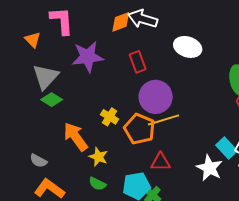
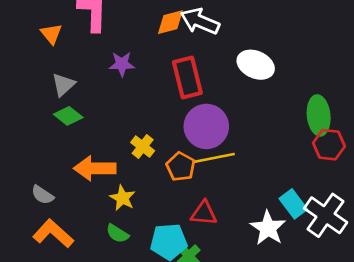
purple star: (88, 57) -> (122, 64), size x0.6
red rectangle: (138, 62) -> (187, 78), size x1.4
gray triangle: (46, 77) -> (63, 85), size x0.7
orange pentagon: (140, 129) -> (181, 167), size x0.7
orange arrow: (75, 137) -> (95, 168), turned -60

